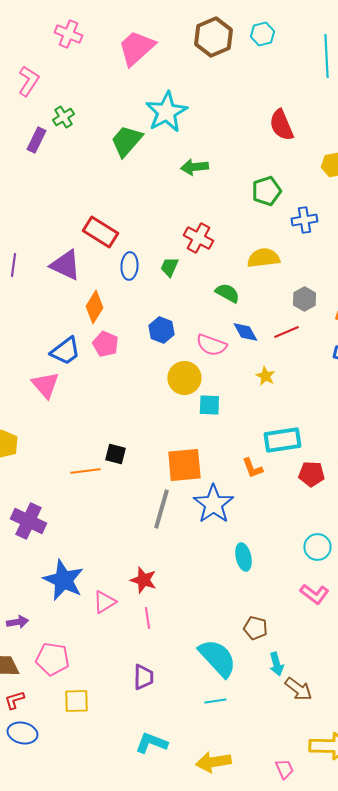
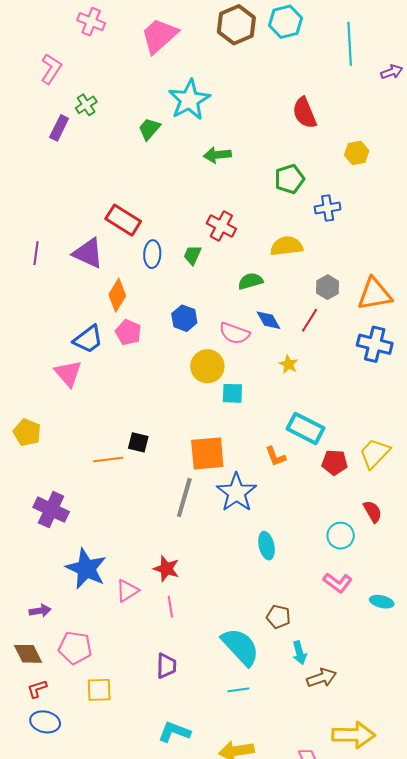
cyan hexagon: (262, 34) -> (285, 22), size x1.4
green trapezoid: (126, 141) -> (149, 129), size x0.7
green semicircle: (227, 293) -> (250, 281), turned -45
red line: (286, 332) -> (310, 320), turned -35
cyan rectangle: (282, 440) -> (306, 428), turned 36
brown arrow: (298, 689) -> (322, 678), turned -56

